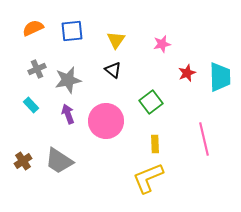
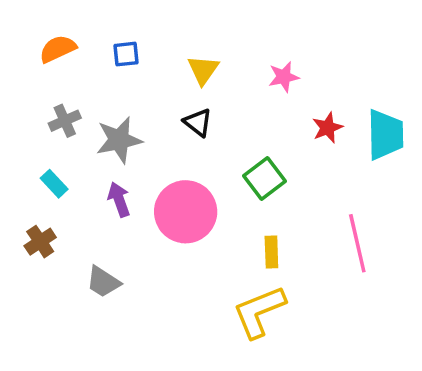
blue square: (72, 31) -> (126, 54), size x0.7
brown cross: (23, 161) -> (40, 242), moved
gray trapezoid: (59, 161) -> (103, 282), size x0.7

